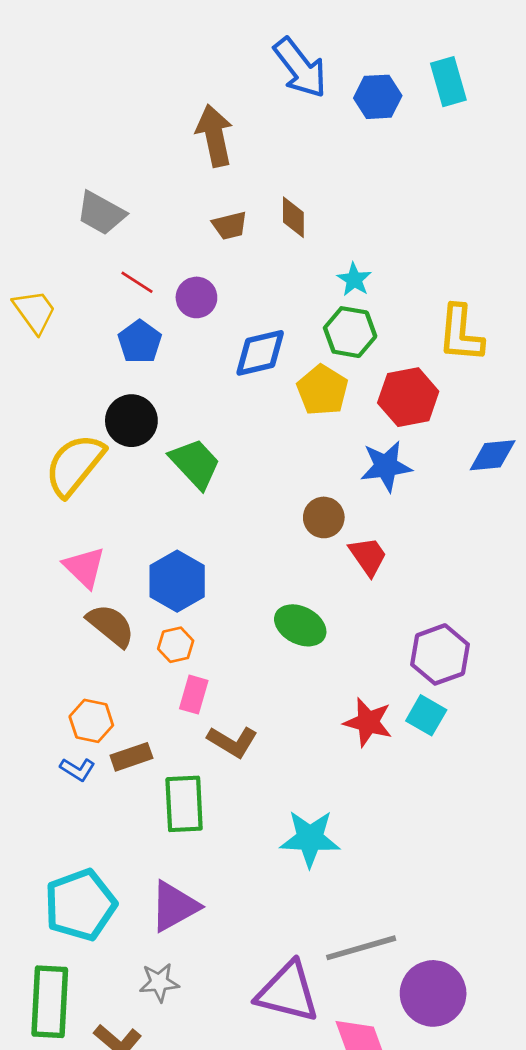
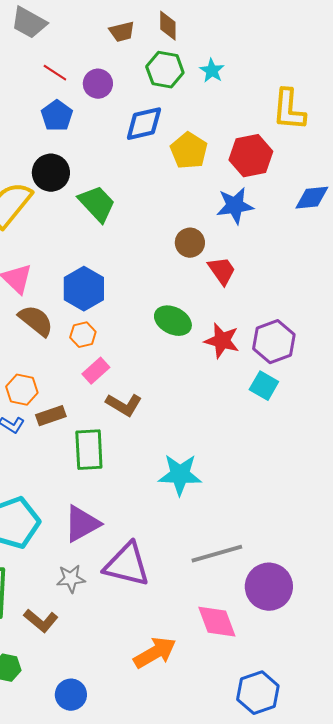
green hexagon: (350, 332) -> (165, 70), moved
pink rectangle: (194, 695) -> (96, 371), turned 32
red star: (368, 722) -> (222, 341), moved
purple triangle: (288, 992) -> (127, 565), moved

